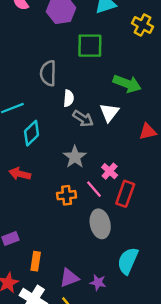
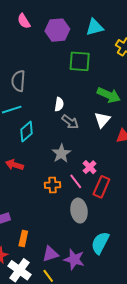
gray semicircle: (48, 73) -> (18, 81), moved
white triangle: (109, 113) -> (102, 120), moved
purple star: (98, 282) -> (74, 259), size x1.5

